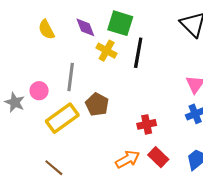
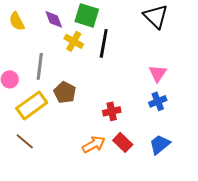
brown line: (54, 168) -> (25, 141), moved

